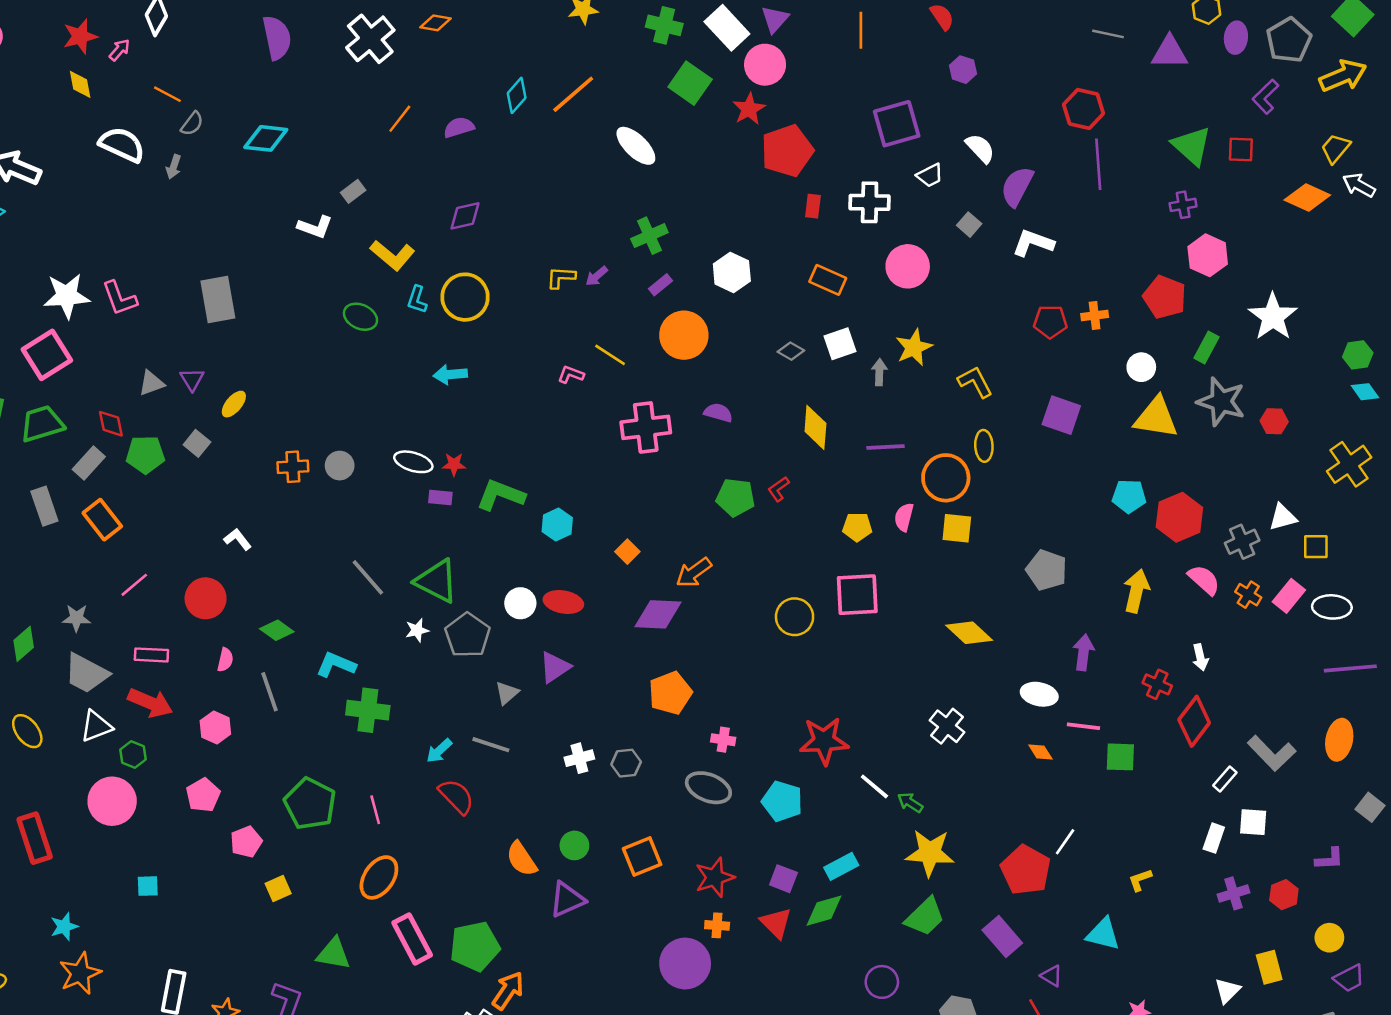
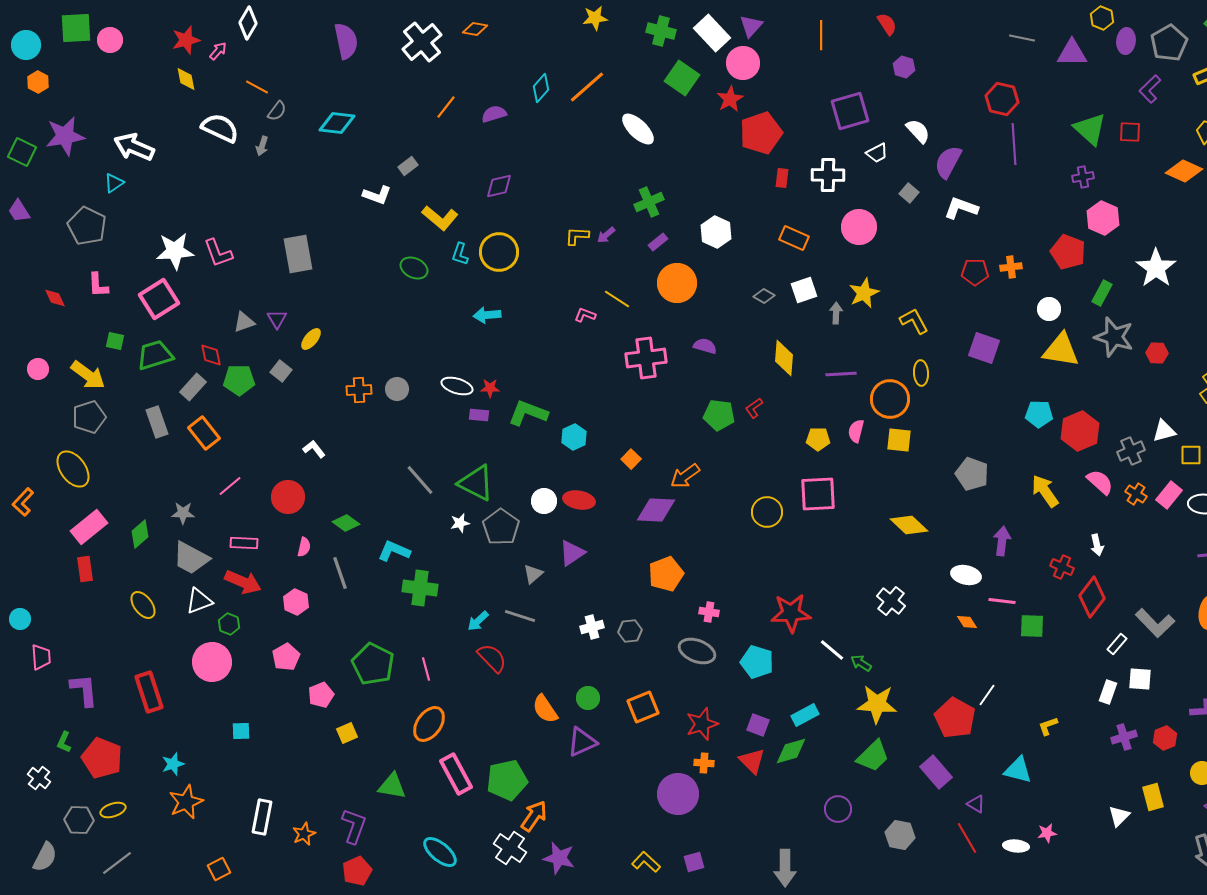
yellow arrow: (1136, 591) -> (1045, 491), turned -48

